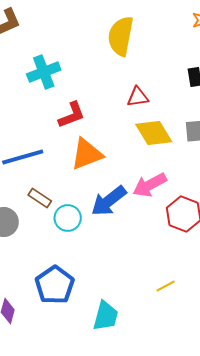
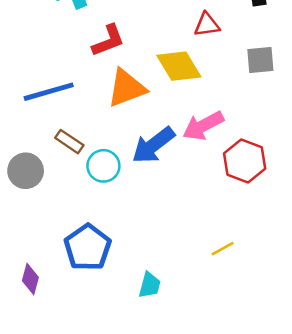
red triangle: (138, 97) -> (207, 25), moved
yellow diamond: (154, 133) -> (179, 66), moved
cyan trapezoid: (106, 316) -> (150, 285), size x0.7

